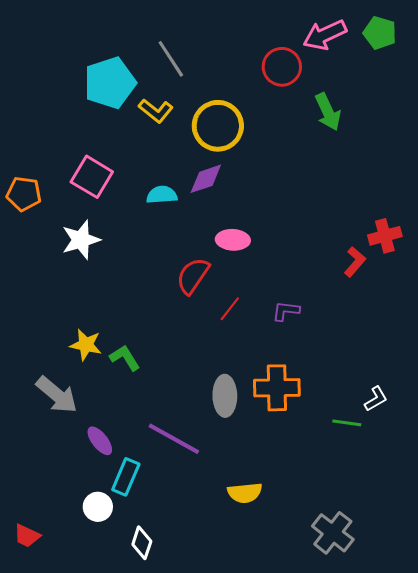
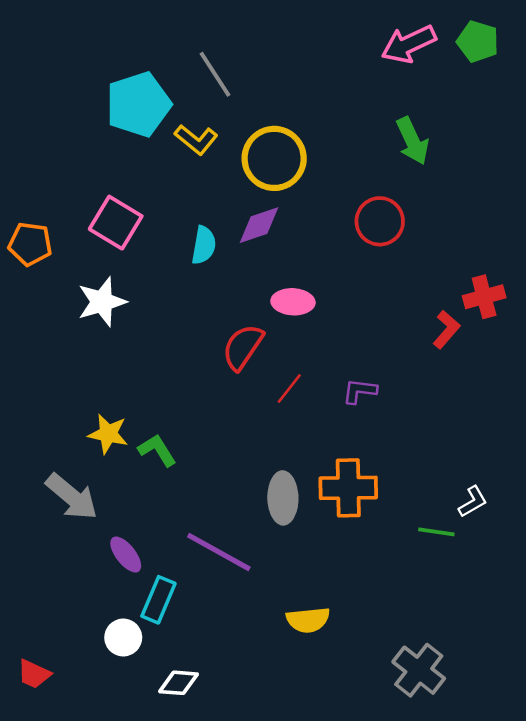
red circle: (282, 67) -> (380, 221), moved
cyan semicircle: (162, 195) -> (204, 245), turned 104
white diamond: (142, 543) -> (179, 683), turned 76

